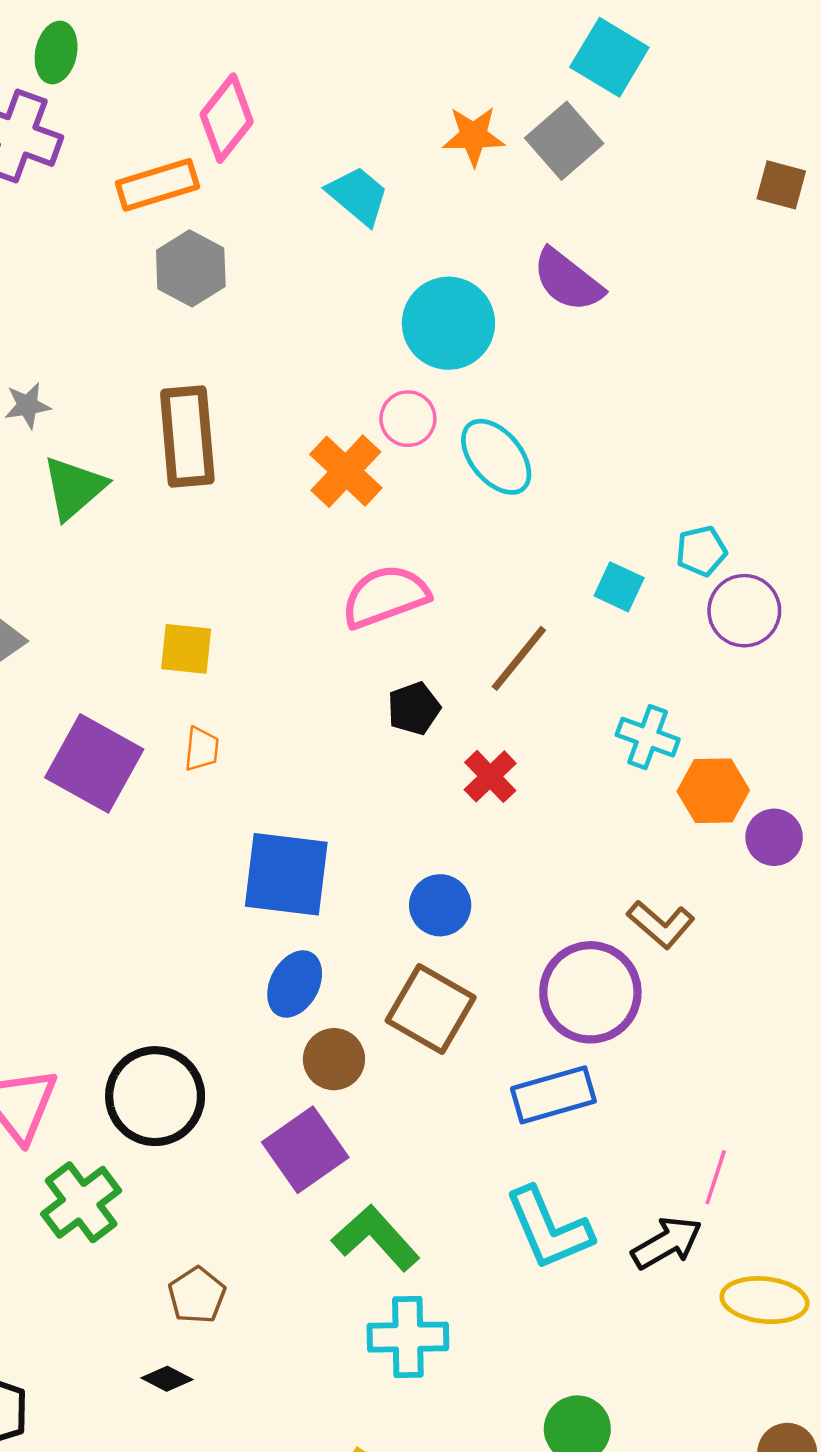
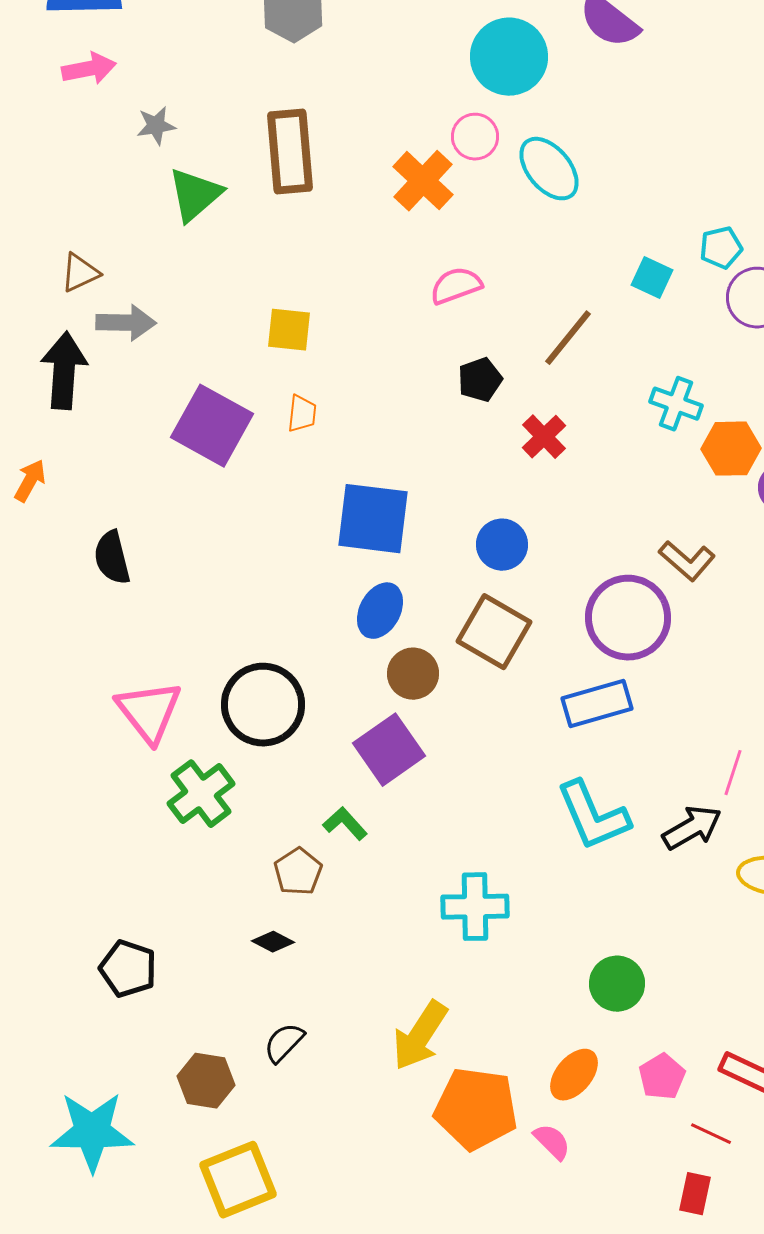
pink semicircle: (385, 596) -> (456, 286), size x0.7
green L-shape: (376, 1238) -> (345, 824), moved, size x0.6

